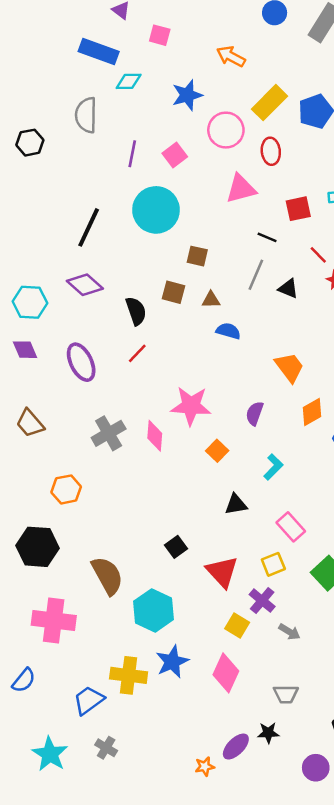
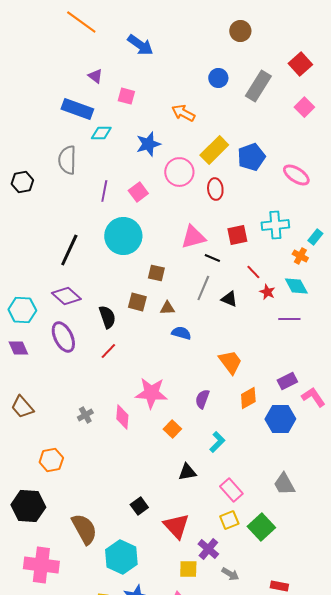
pink triangle: (241, 189) -> (193, 237), moved
purple ellipse: (81, 362) -> (63, 337), moved
gray cross: (109, 433) -> (85, 415), size x0.6
yellow square: (273, 564) -> (229, 520), moved
yellow square: (237, 625) -> (188, 569), turned -30

